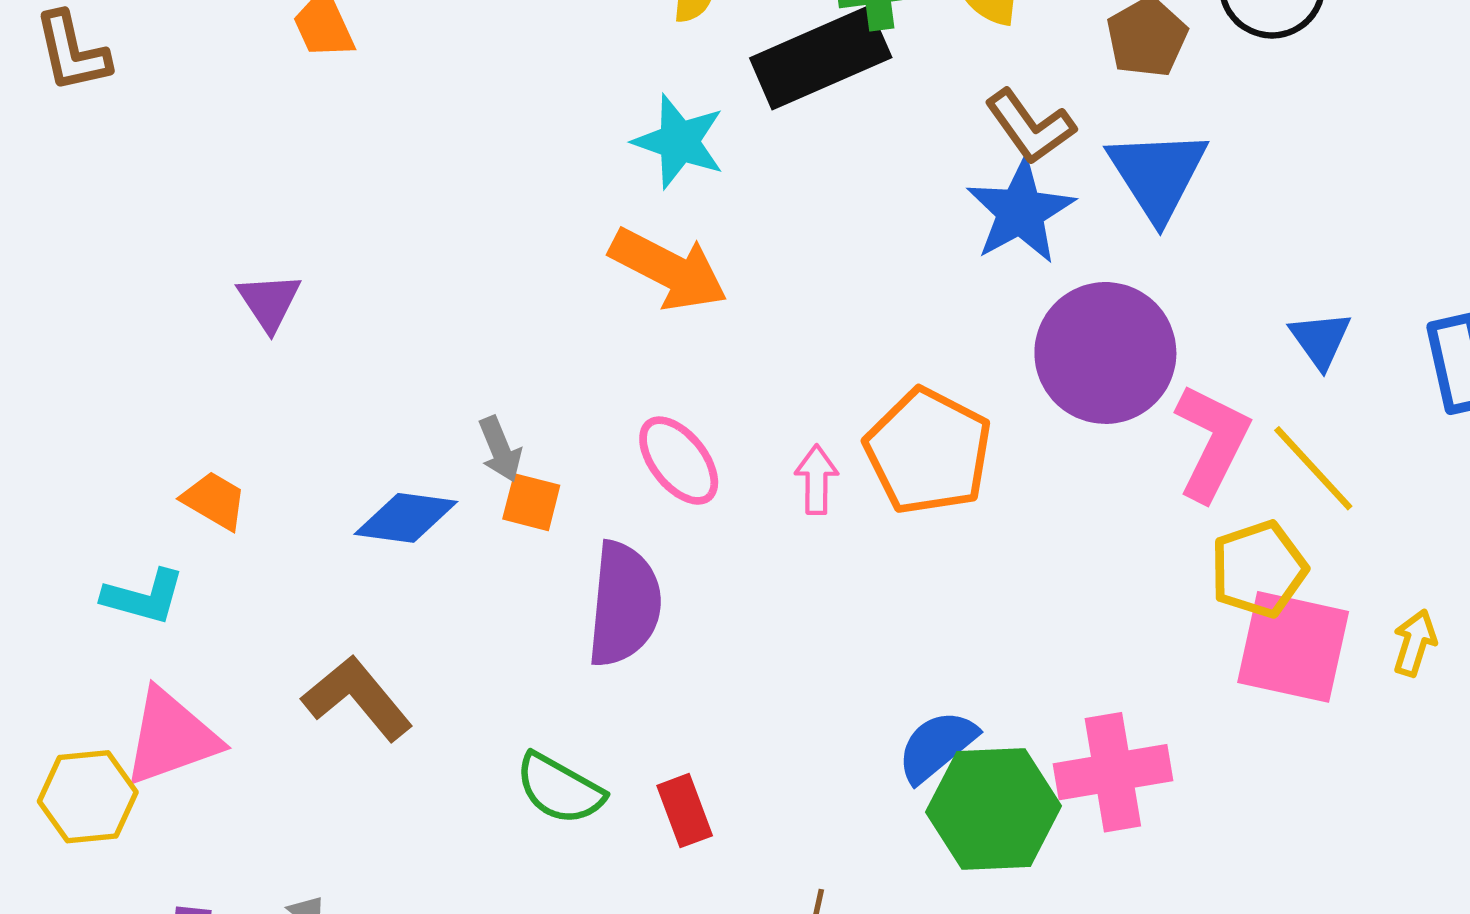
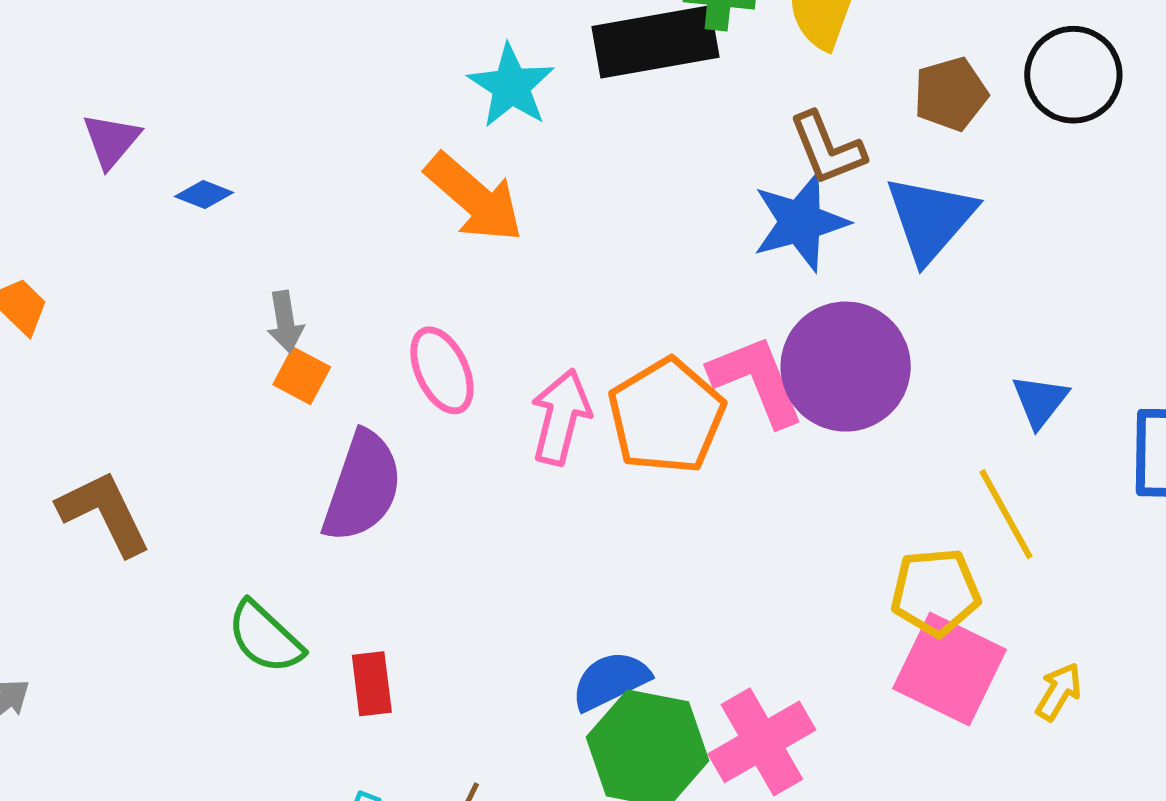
pink L-shape: (1212, 442) -> (757, 380), moved, turned -62
pink arrow: (816, 480) -> (561, 417), size x1.5
blue diamond: (406, 518) -> (204, 195), moved, size x0.6
pink cross: (1113, 772) -> (762, 742), turned -34

